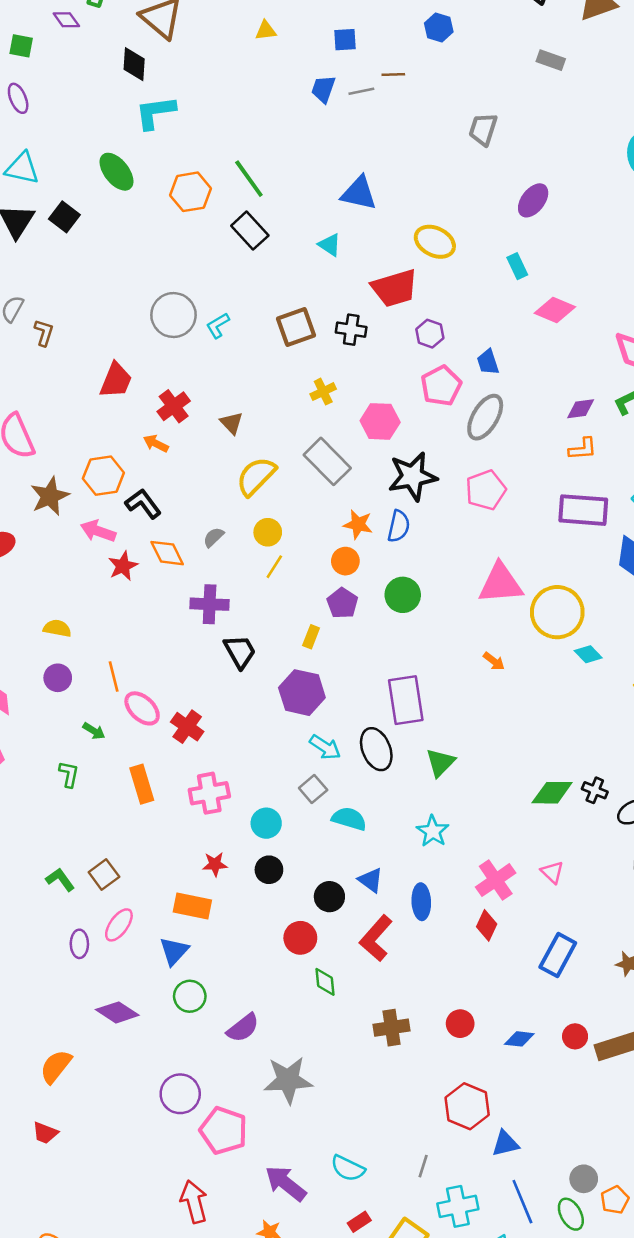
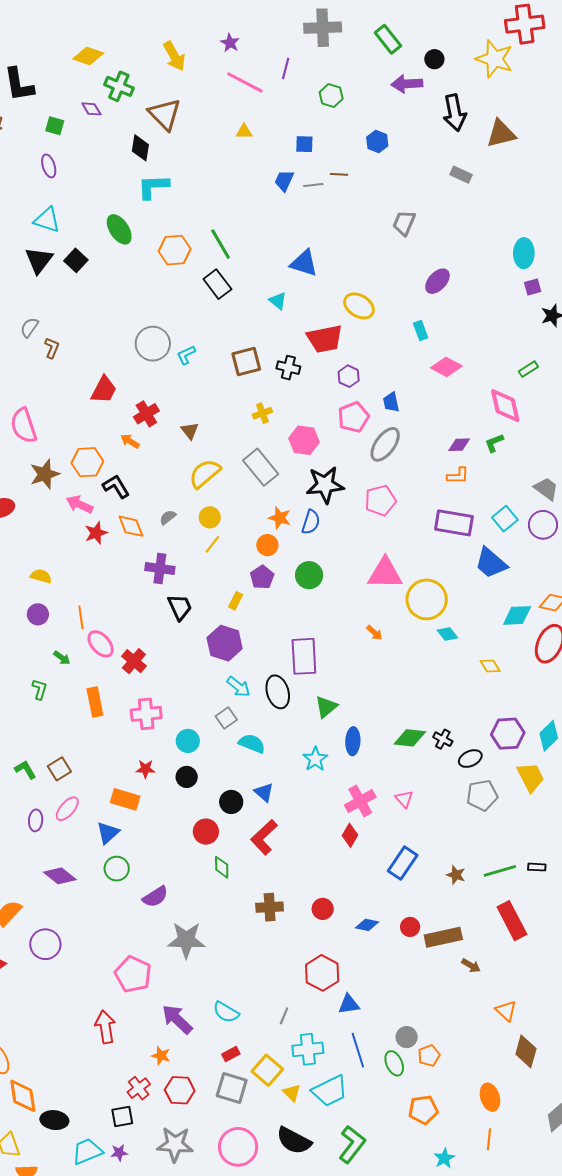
blue ellipse: (421, 902) -> (353, 741), moved
purple circle: (180, 1094) -> (45, 944), moved

